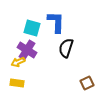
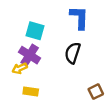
blue L-shape: (56, 22) -> (79, 18), moved
yellow rectangle: (17, 83) -> (31, 92), moved

